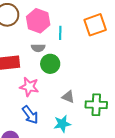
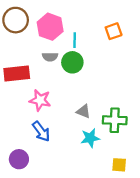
orange square: (95, 25) -> (114, 31), size x0.7
green circle: (50, 64) -> (72, 62), moved
cyan star: (62, 124) -> (90, 138), moved

